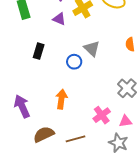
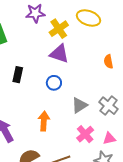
purple triangle: (59, 19) -> (59, 54), moved, size x1.5
gray triangle: (92, 49) -> (79, 105), moved, turned 48

